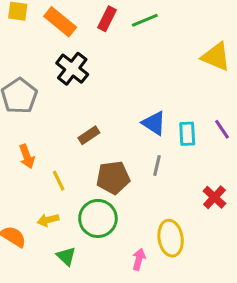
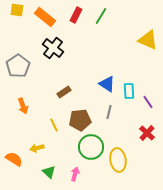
green line: (145, 20) -> (101, 16), turned -36
purple line: (222, 129) -> (148, 102), moved
yellow line: (59, 181) -> (54, 125), moved
green circle: (98, 218) -> (91, 147), moved
pink arrow: (139, 259) -> (75, 174), moved

